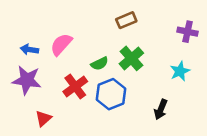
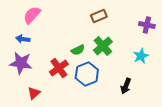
pink semicircle: (61, 44) -> (32, 15), moved

